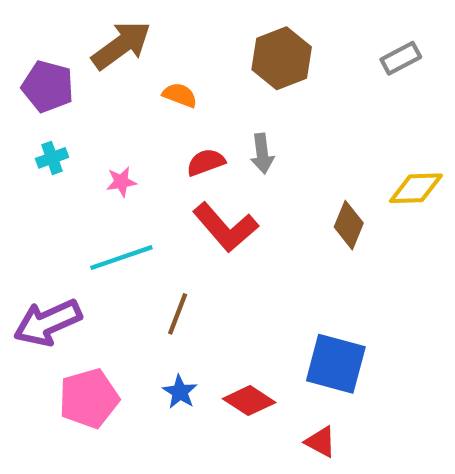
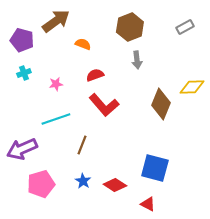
gray arrow: (262, 154) -> (137, 60), moved
brown diamond: (349, 225) -> (161, 104), size x1.4

